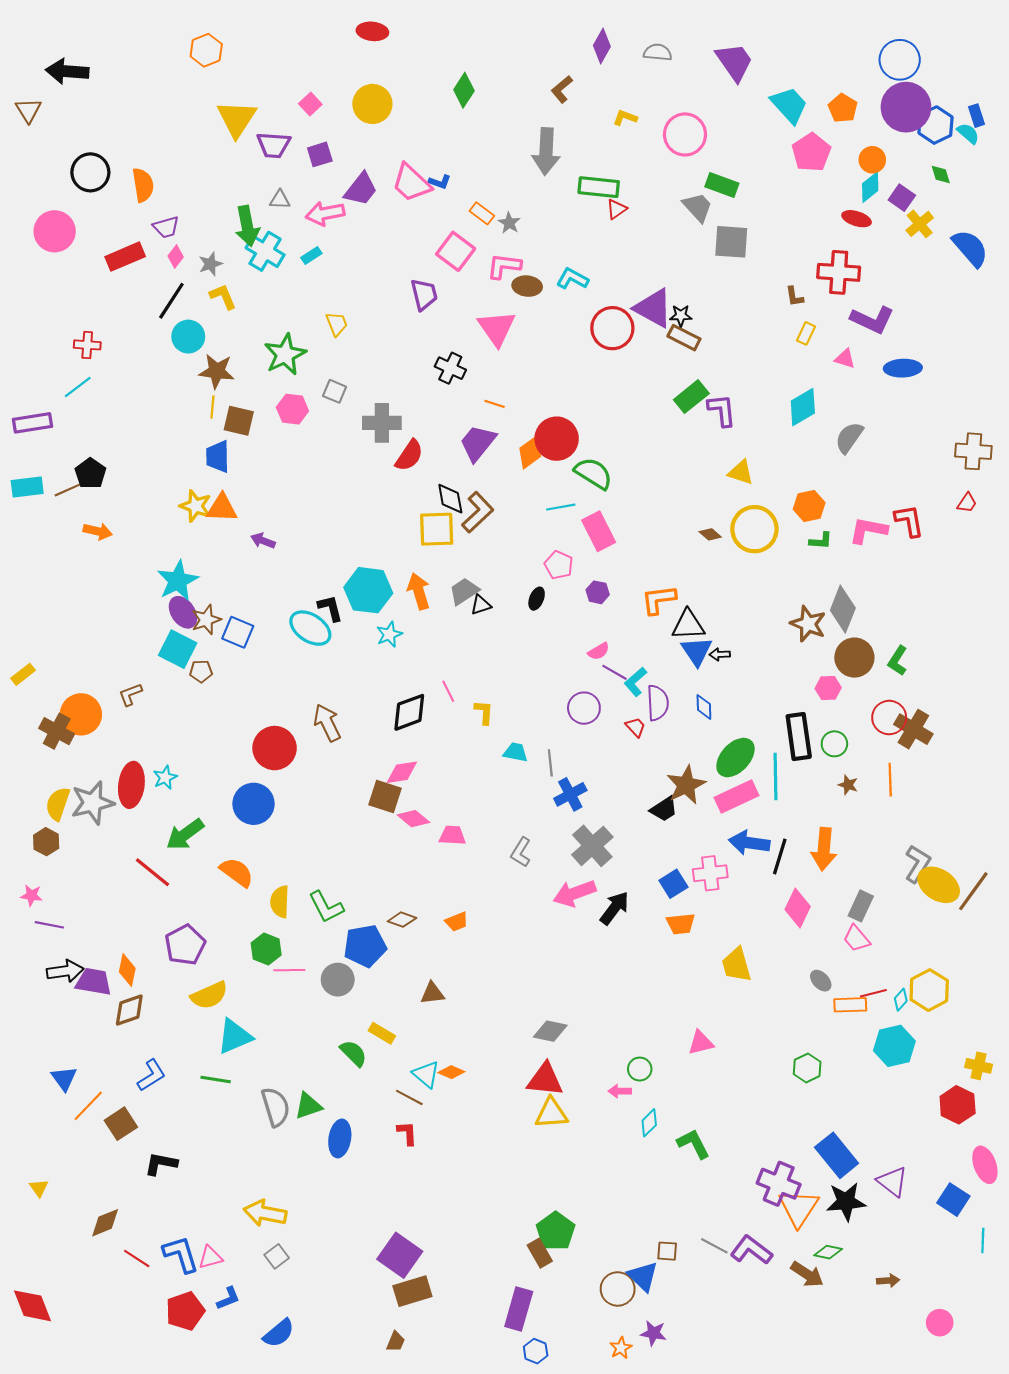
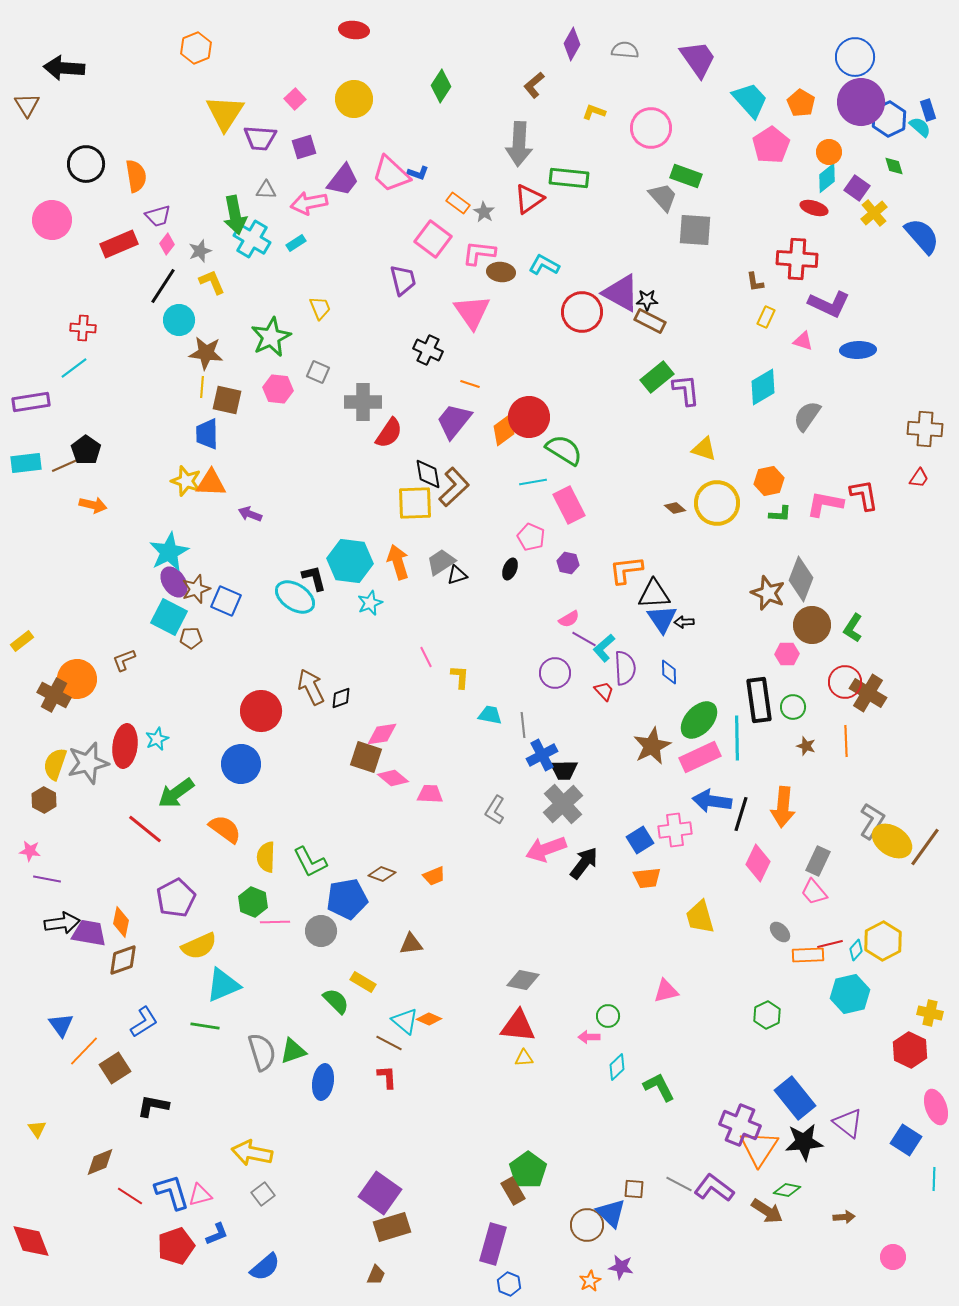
red triangle: (617, 209) -> (529, 199), moved, size x1.5
black diamond: (409, 712) -> (341, 698), moved, size x0.6
black trapezoid: (664, 809) -> (564, 770), moved, turned 32
yellow triangle: (551, 1113) -> (524, 1058), size x0.6

